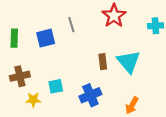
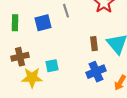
blue cross: (90, 95) -> (96, 72), moved
yellow star: (33, 100) -> (32, 78), size x1.5

